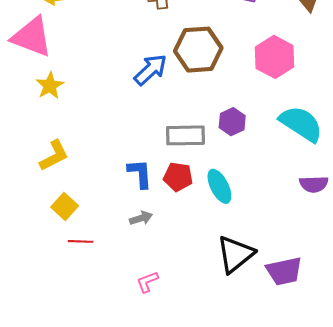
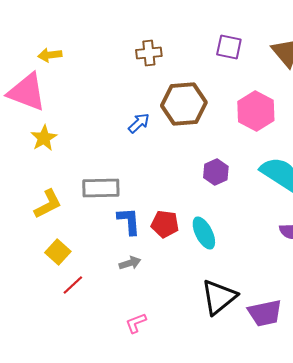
blue arrow: (151, 70) -> (139, 123), size x0.7
gray rectangle: (186, 135) -> (101, 188), moved
red line: (81, 241) -> (73, 285), turned -45

